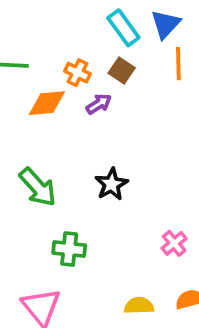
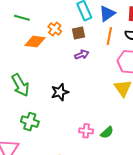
brown square: (122, 71) -> (78, 33), turned 32
purple arrow: (99, 104) -> (82, 55), moved
pink cross: (174, 243) -> (86, 131), turned 32

